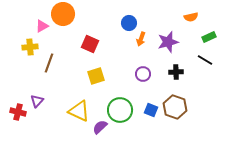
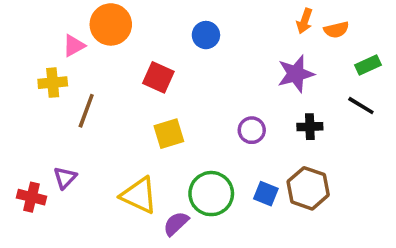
blue circle: (129, 23) -> (206, 35), moved
orange arrow: (141, 39) -> (305, 21), moved

